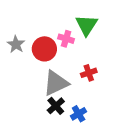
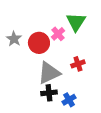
pink cross: (66, 39) -> (58, 34), turned 32
black cross: (56, 106) -> (49, 93), turned 35

